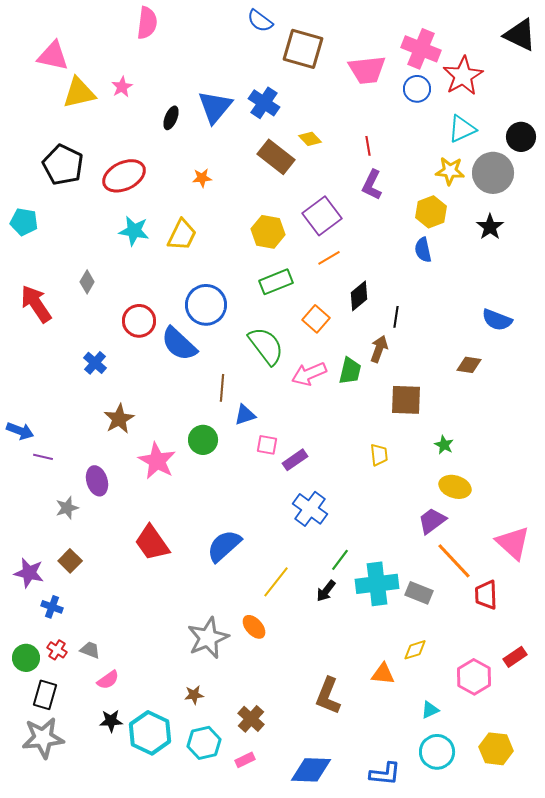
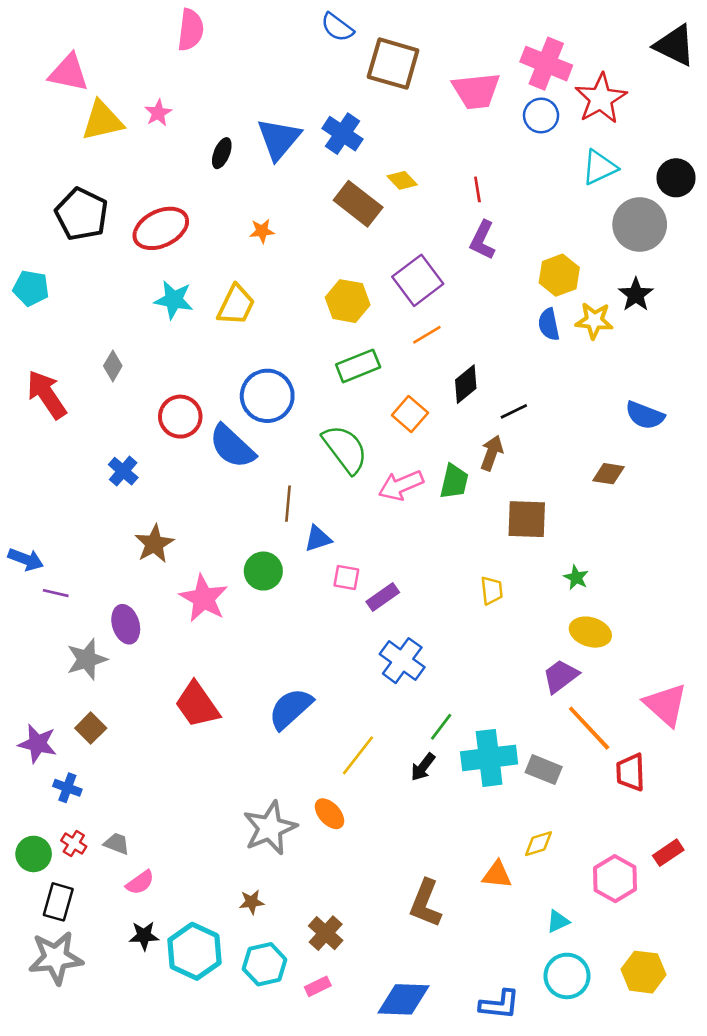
yellow star: (450, 171) -> (594, 321), moved
black line: (396, 317) -> (514, 411), turned 55
gray star: (67, 508) -> (87, 659), size x1.4

